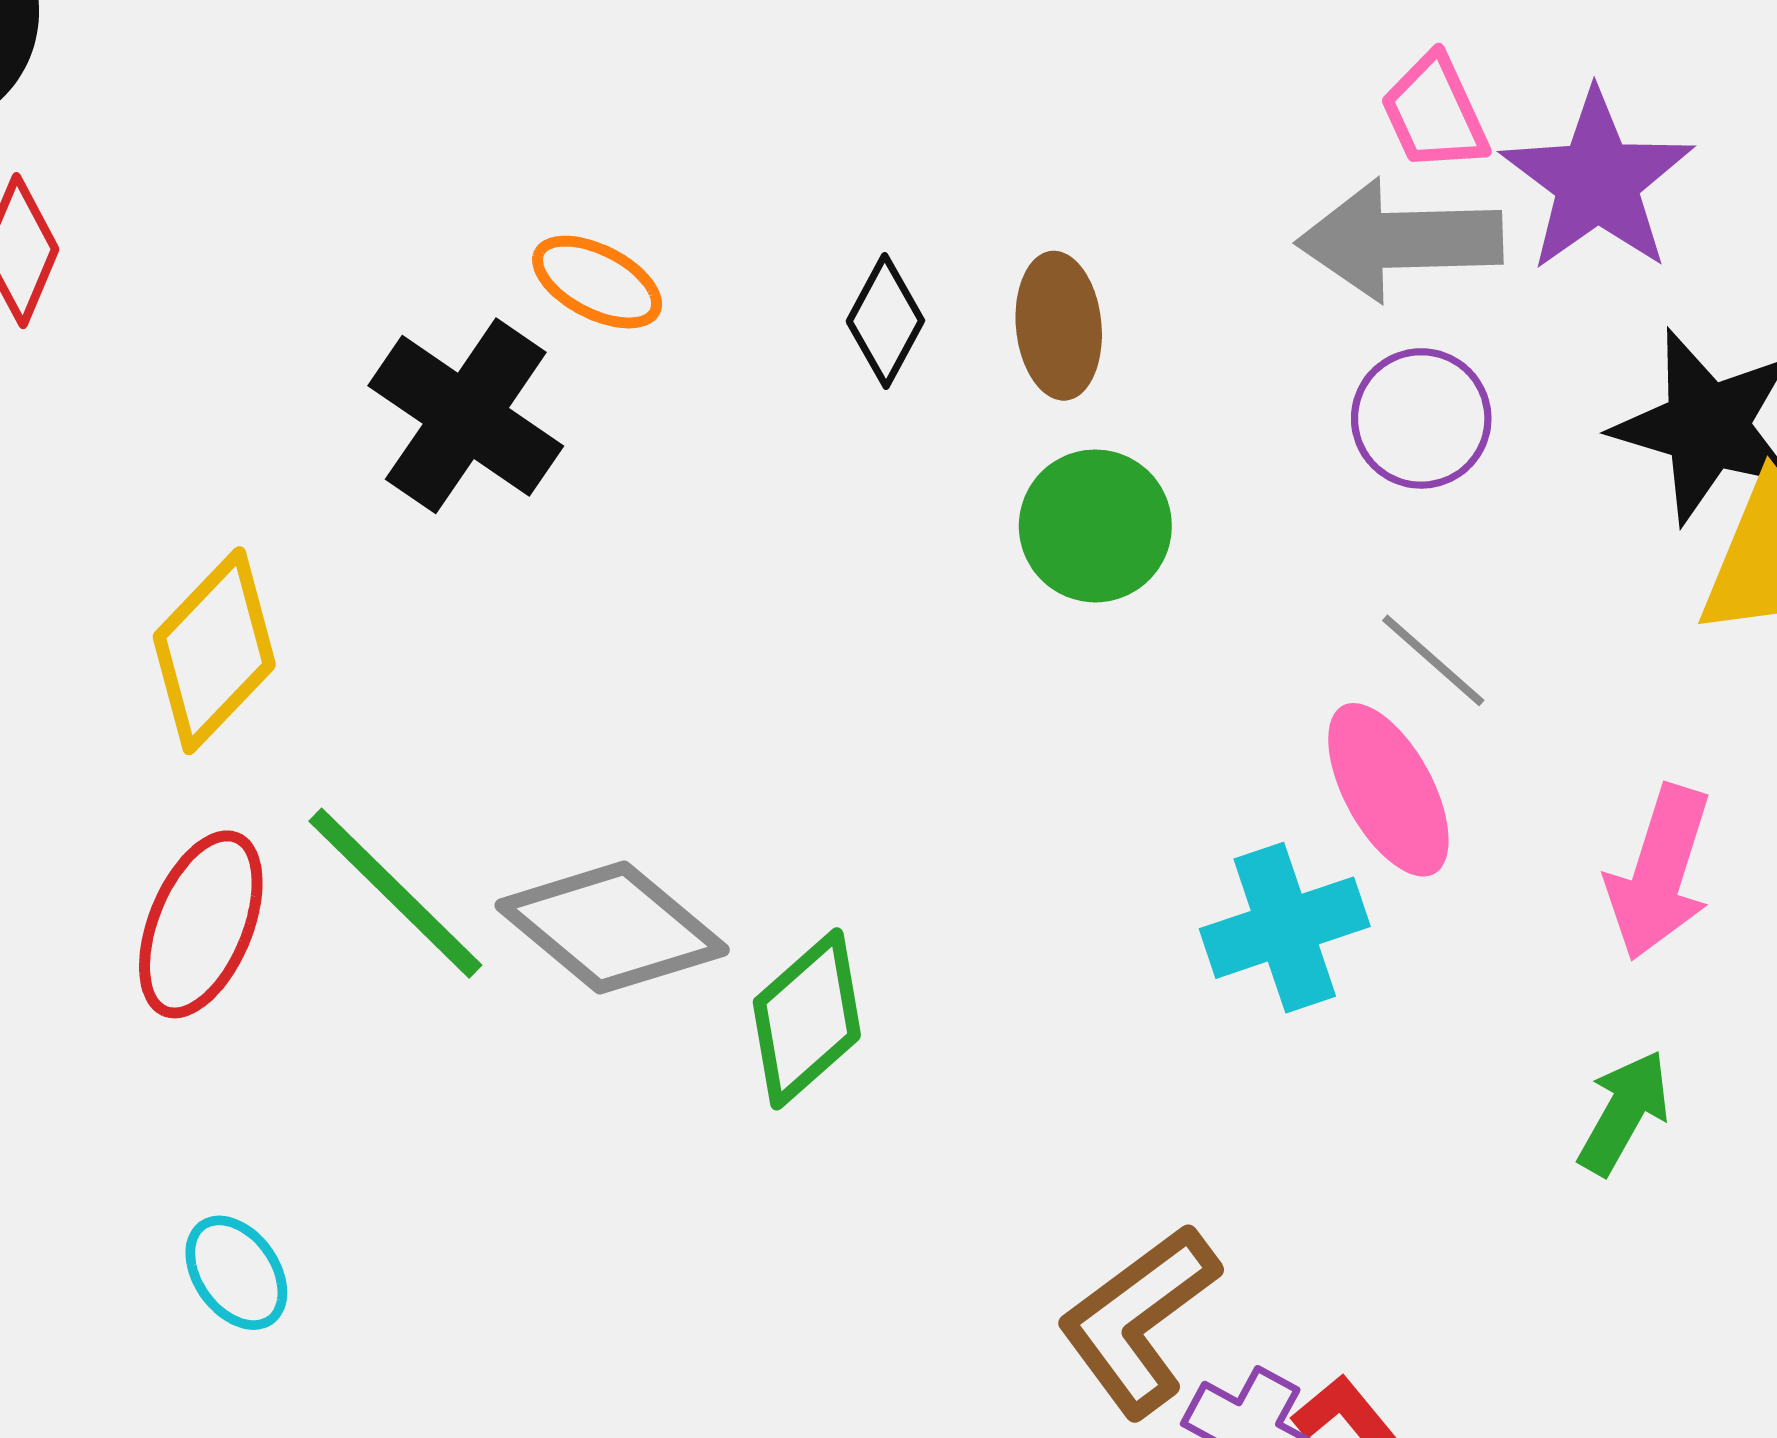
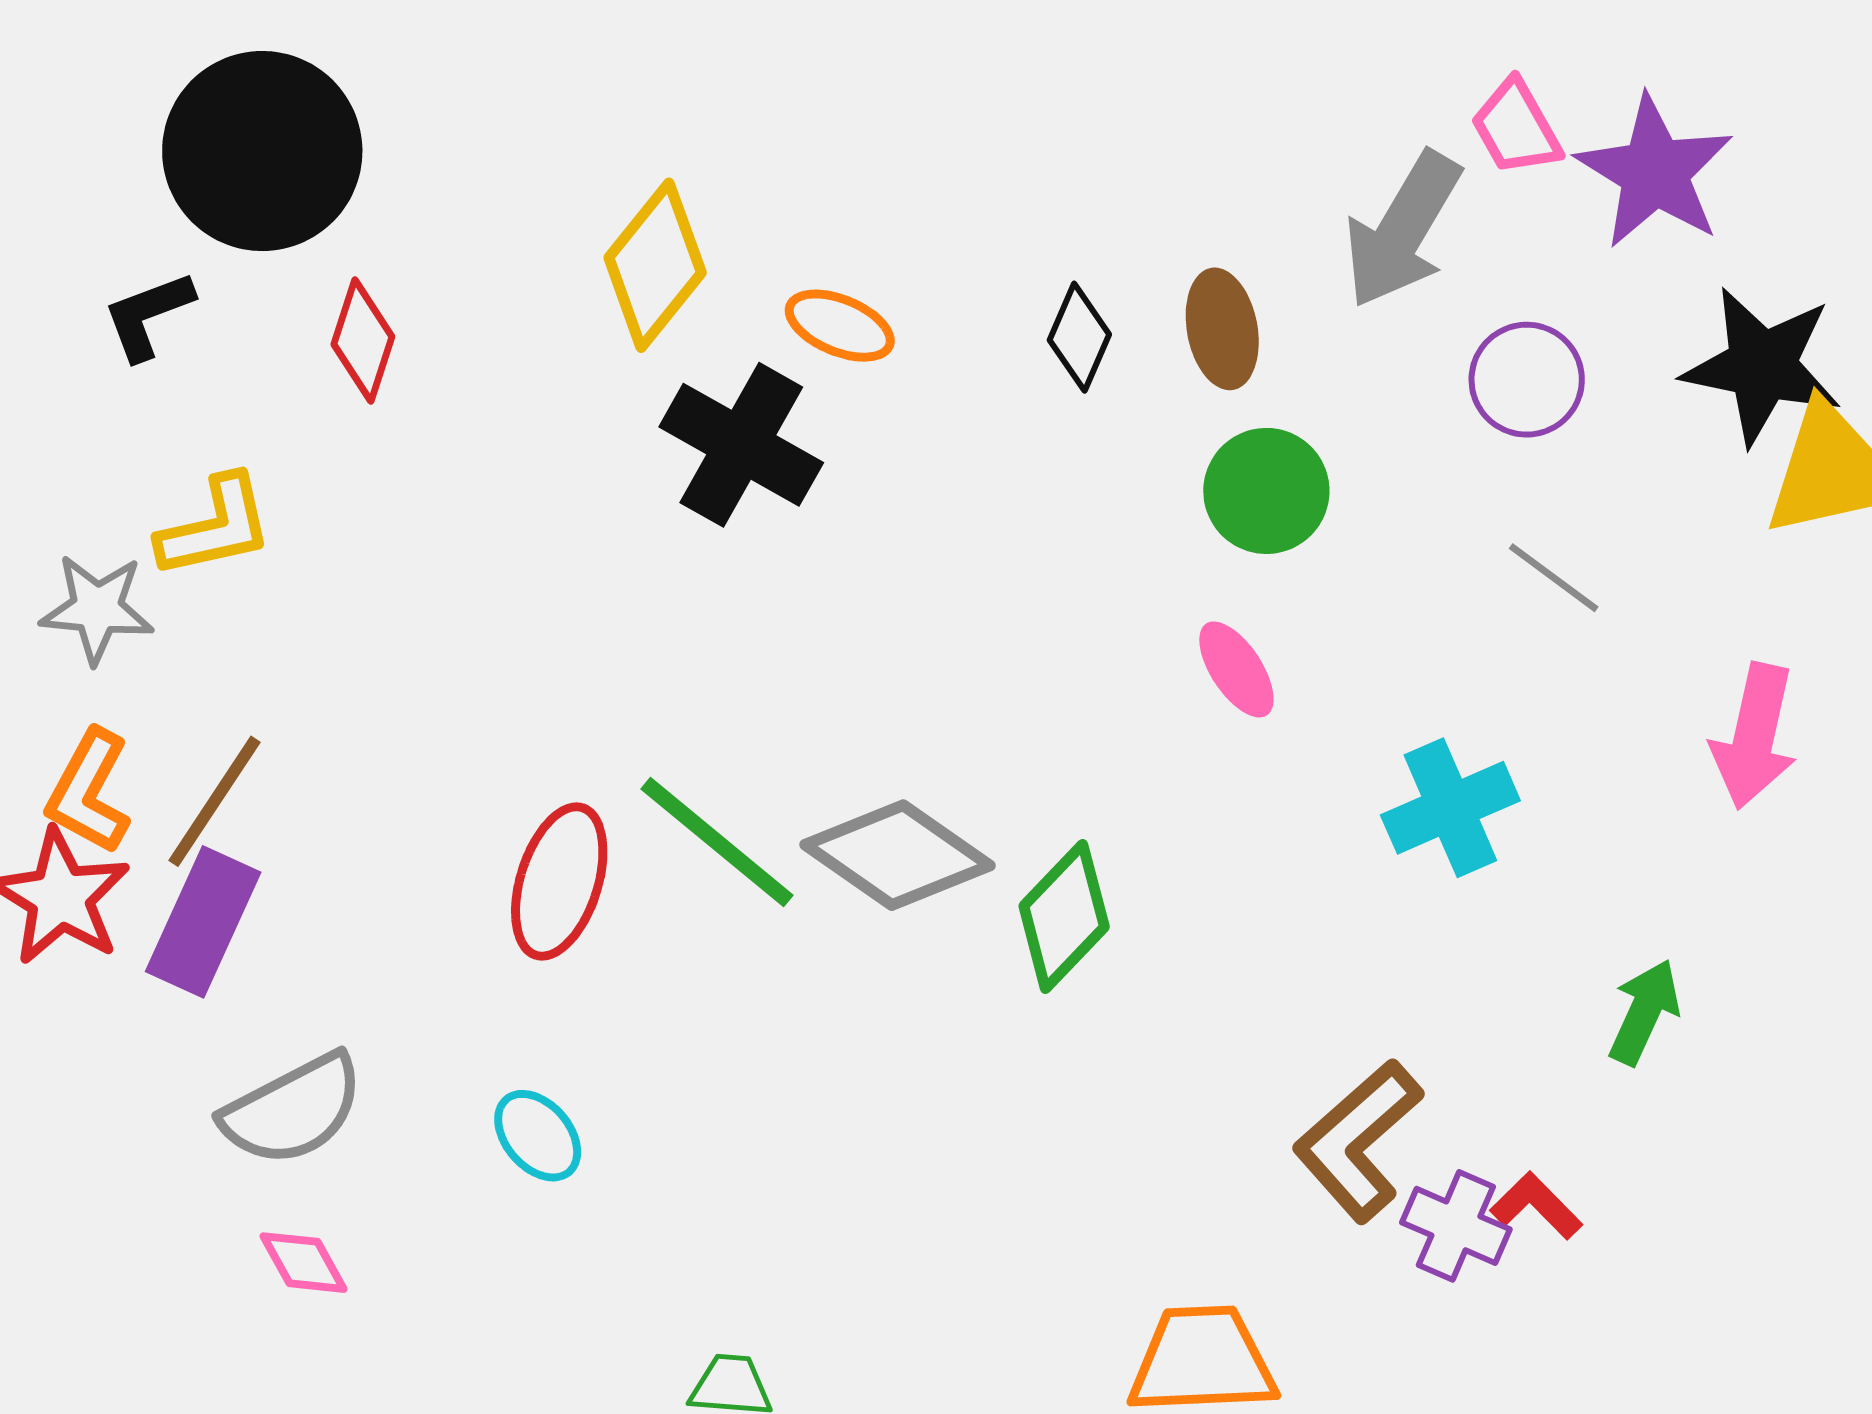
gray arrow: (1400, 240) -> (1403, 230), moved, turned -53
yellow diamond: (214, 651) -> (655, 265), moved
pink ellipse: (1388, 790) -> (1236, 669), moved, size x0.7
green arrow: (1624, 1112) -> (1644, 1012), moved
cyan ellipse: (236, 1273) -> (538, 1136), moved

